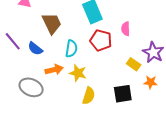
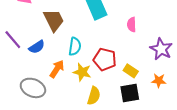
red pentagon: (101, 40) -> (105, 59), moved
blue semicircle: (35, 49) -> (37, 47), turned -70
yellow rectangle: (134, 64) -> (131, 71), moved
orange arrow: (54, 70) -> (57, 69), turned -42

